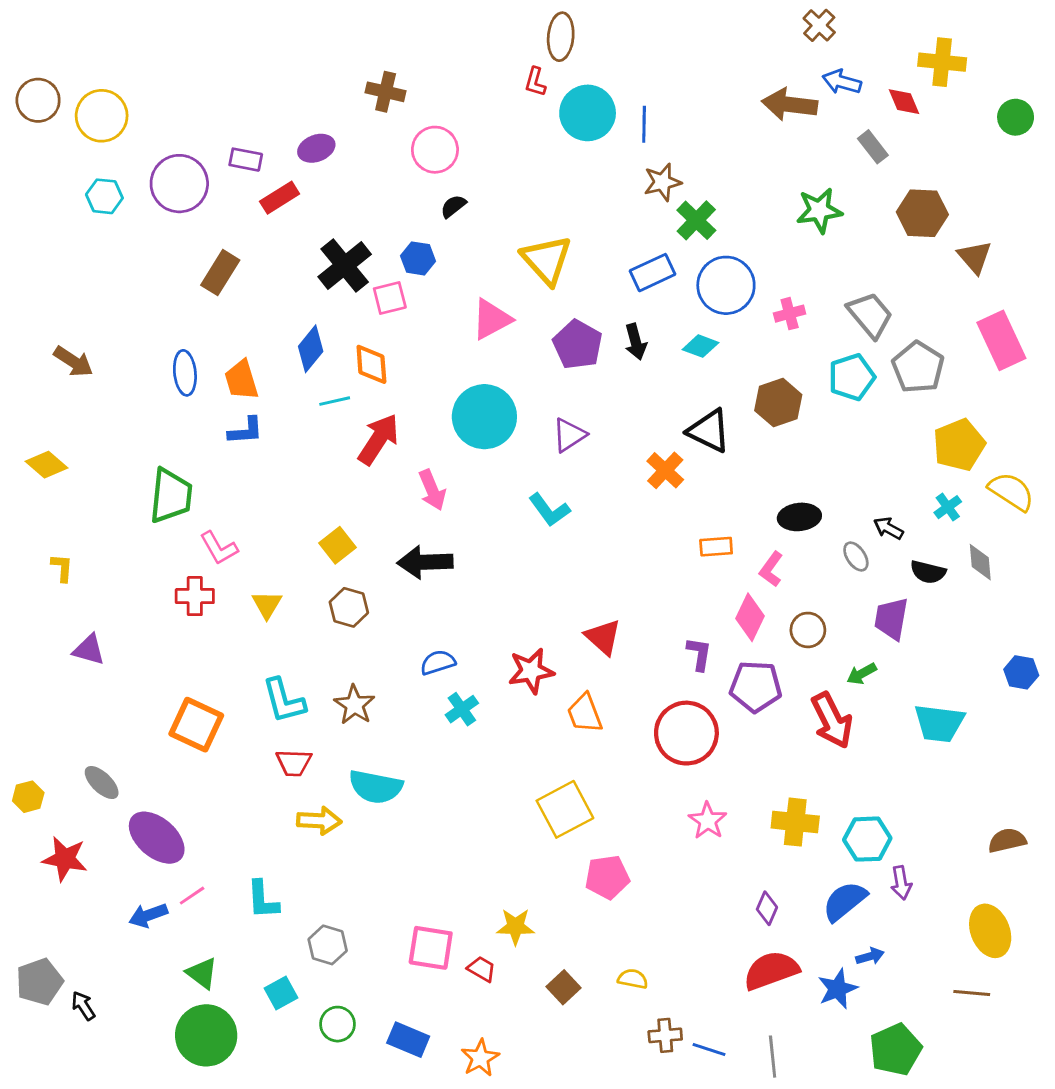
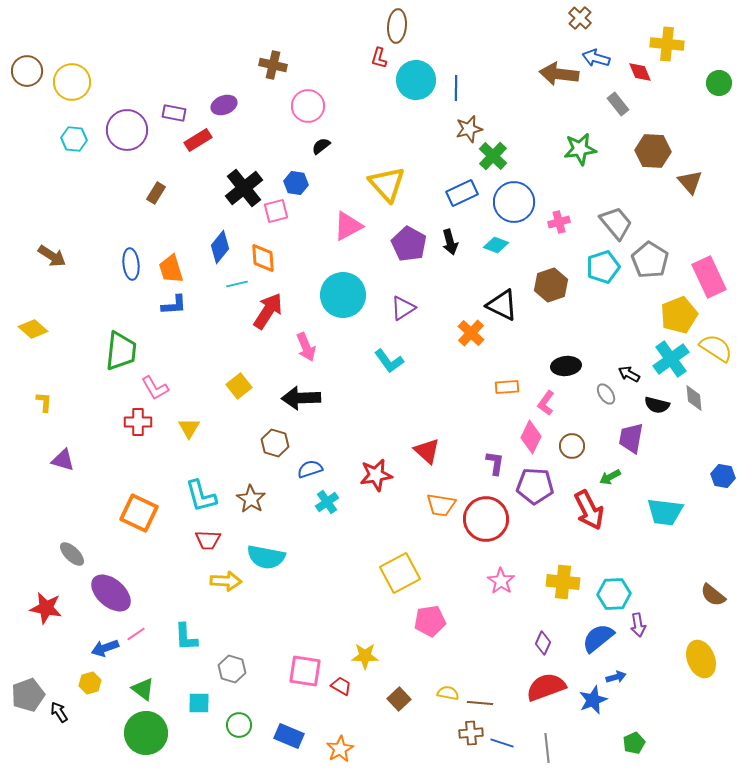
brown rectangle: (220, 273) -> (156, 193), size x0.7
pink rectangle: (1001, 340) -> (709, 277), moved
cyan cross: (948, 507) -> (671, 359), size x1.8
brown hexagon: (349, 607) -> (275, 443), moved
orange trapezoid: (585, 713) -> (441, 505), moved, turned -60
yellow hexagon: (28, 797) -> (90, 683), moved
brown semicircle: (1007, 840) -> (713, 595), turned -128
cyan square: (281, 993) -> (199, 703), turned 30
brown line: (972, 993) -> (480, 703), moved
green pentagon: (895, 1050) -> (634, 743), size x0.6

